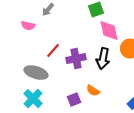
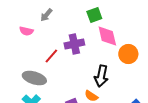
purple cross: (76, 59) -> (74, 44), moved
black arrow: (103, 59) -> (101, 76), moved

